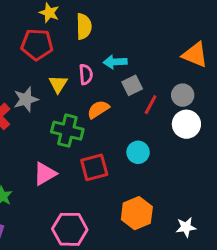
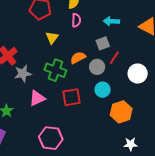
cyan arrow: (115, 62) -> (111, 21), moved
pink semicircle: (86, 74) -> (76, 20), moved
gray circle: (183, 95) -> (97, 67), moved
gray star: (26, 99) -> (23, 74), moved
orange hexagon: (137, 213) -> (121, 112), moved

